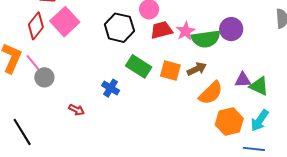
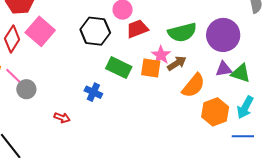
purple circle: (231, 29) -> (223, 35), moved, size x1.4
pink star: (186, 31) -> (161, 55), moved

